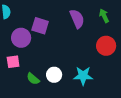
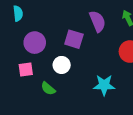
purple square: (40, 26) -> (74, 39), moved
white circle: (54, 75) -> (62, 65), moved

